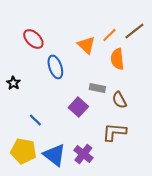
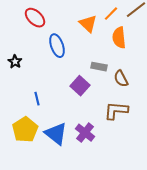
blue line: (35, 120) -> (37, 99), turned 32
yellow pentagon: (23, 151) -> (25, 130), turned 30

